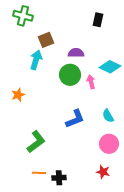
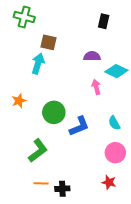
brown square: (46, 40) -> (49, 42), turned 35
purple semicircle: (76, 53) -> (92, 56), moved
green circle: (70, 75) -> (54, 112), moved

